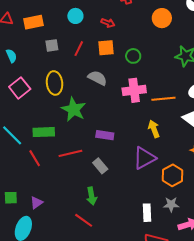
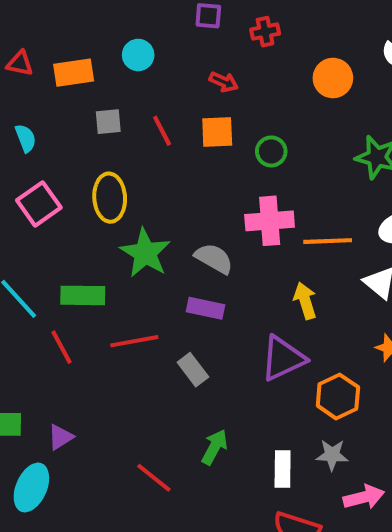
cyan circle: (75, 16) -> (138, 55), moved
red line: (79, 49) -> (162, 131), turned -56
gray semicircle: (97, 78) -> (214, 258), moved
green arrow: (92, 196) -> (215, 447), moved, turned -144

